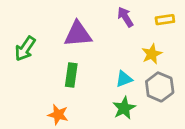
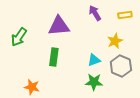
green star: (124, 108) -> (94, 82), turned 30
orange star: (58, 115) -> (32, 87), moved

